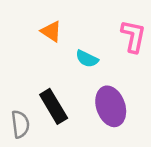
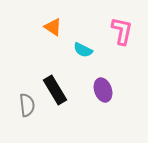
purple ellipse: (111, 106) -> (103, 90), size x0.7

